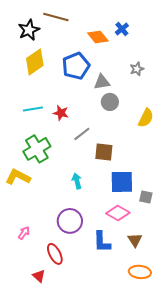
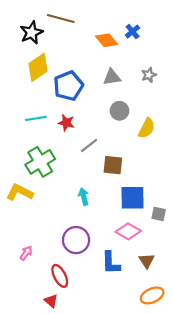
blue pentagon: (76, 66) -> (68, 86), moved
gray triangle: (102, 82) -> (112, 77), moved
yellow semicircle: (146, 118) -> (147, 128), moved
orange ellipse: (140, 272) -> (152, 295), turned -30
red triangle: (39, 276) -> (51, 301), moved

